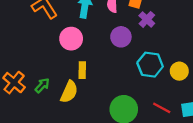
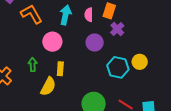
yellow circle: (179, 71) -> (140, 62), moved
green arrow: (42, 85) -> (33, 65), moved, turned -48

